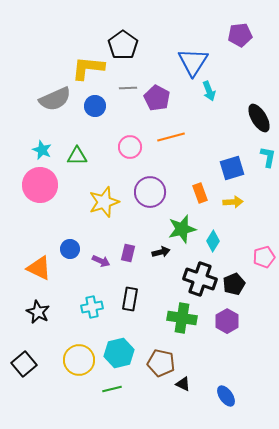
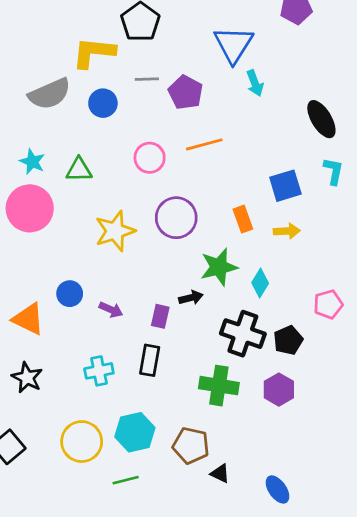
purple rectangle: (128, 253) -> (160, 316), moved

